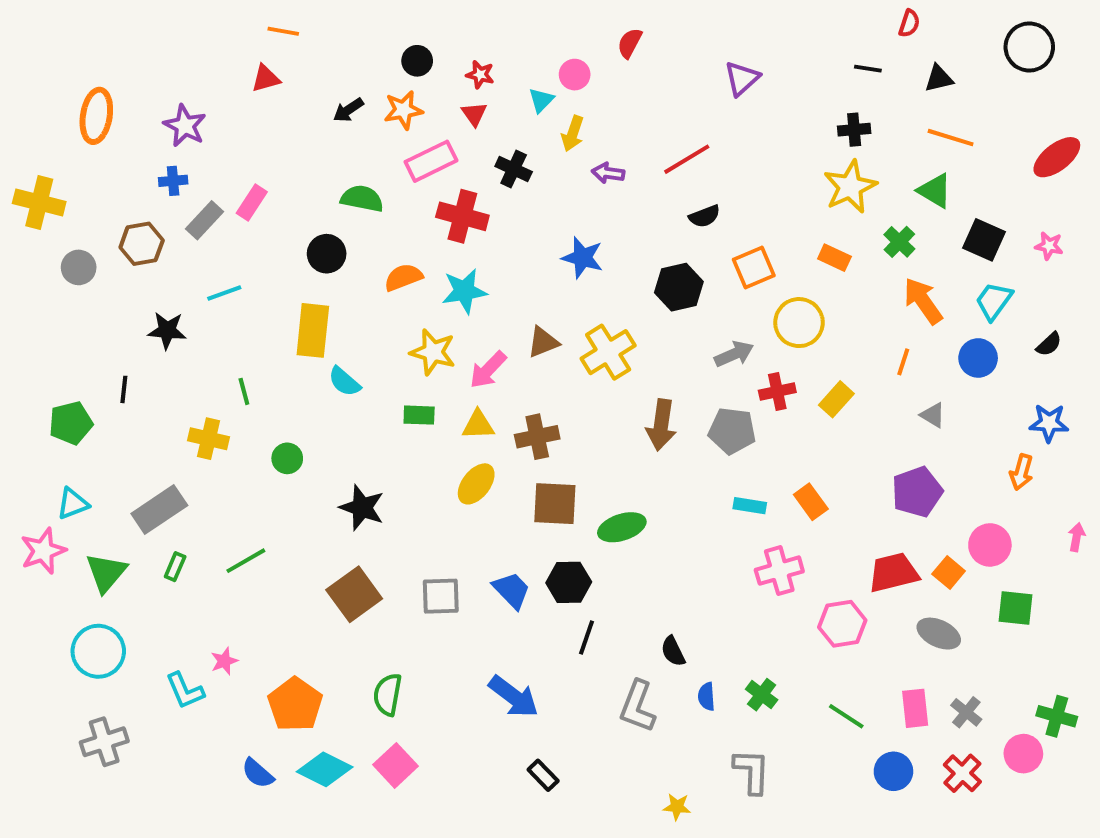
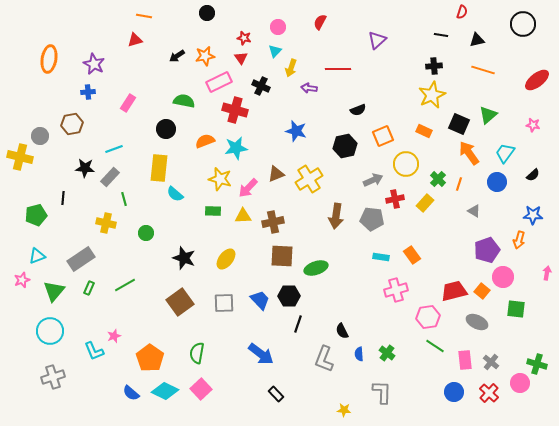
black circle: (417, 61) -> (207, 13), moved
pink circle: (575, 75) -> (278, 27), moved
red line: (687, 159) -> (338, 69), moved, turned 30
green triangle: (935, 191) -> (488, 115), moved, turned 48
yellow cross: (39, 202) -> (20, 157), moved
gray rectangle: (205, 220) -> (110, 177), moved
black square: (984, 240) -> (459, 124), moved
green cross: (899, 242) -> (438, 179), moved
yellow ellipse: (476, 484) -> (226, 259), moved
purple pentagon: (917, 492) -> (487, 250), moved
pink star: (43, 551) -> (22, 280), size x0.7
green line: (846, 716) -> (435, 346), moved

